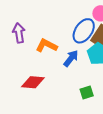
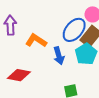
blue arrow: (71, 58) -> (59, 56), turned 120

